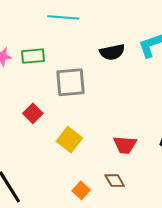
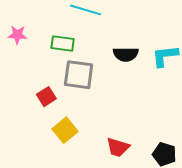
green rectangle: (33, 56) -> (63, 44), moved
red square: (33, 113) -> (46, 97), moved

